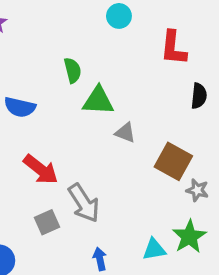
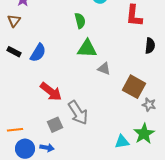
green semicircle: (73, 70) -> (80, 21), moved
blue semicircle: (20, 107) -> (38, 53), turned -72
blue arrow: (100, 259) -> (47, 148), moved, turned 112

